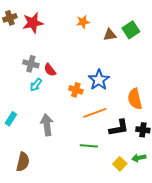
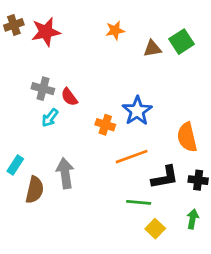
green line: (89, 146) -> (139, 202), moved
green arrow: (139, 158) -> (193, 219), turned 112
brown semicircle: (23, 162) -> (35, 190), moved
yellow square: (120, 164) -> (155, 229), moved

